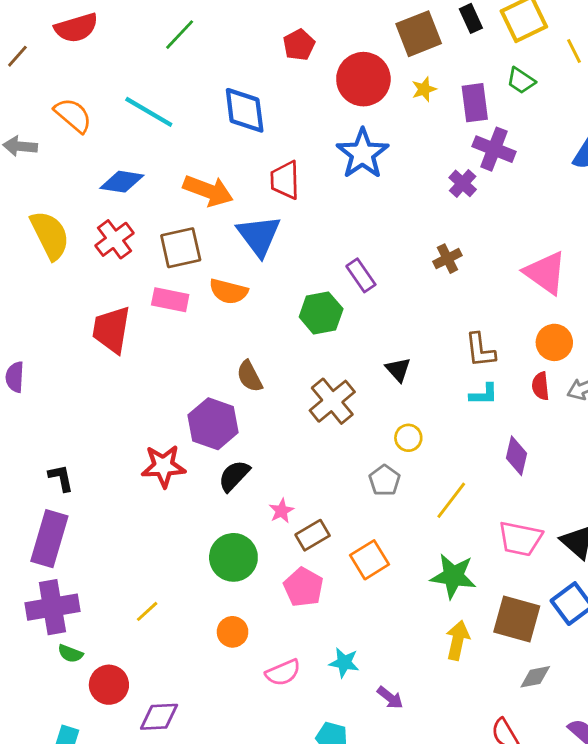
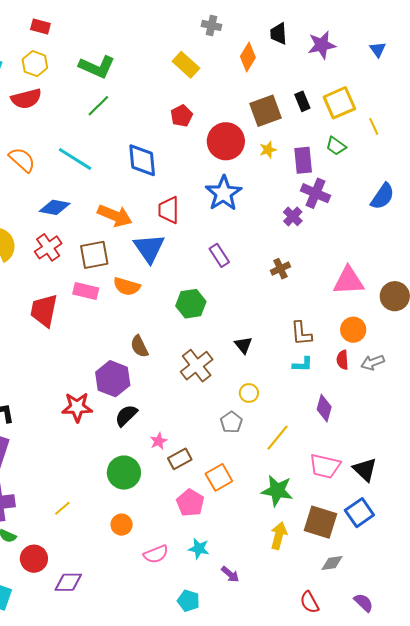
pink triangle: (545, 273) -> (349, 281), turned -40
purple rectangle: (361, 275) -> (219, 255), moved
pink pentagon: (303, 587) -> (190, 503), moved

